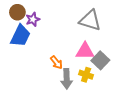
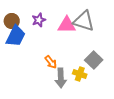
brown circle: (17, 12) -> (12, 21), moved
purple star: (33, 19) -> (39, 20), moved
pink triangle: (85, 51) -> (67, 25), moved

